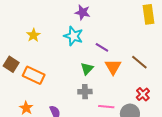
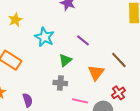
cyan star: (73, 36) -> (44, 37), moved
orange triangle: (113, 67) -> (96, 73), moved

